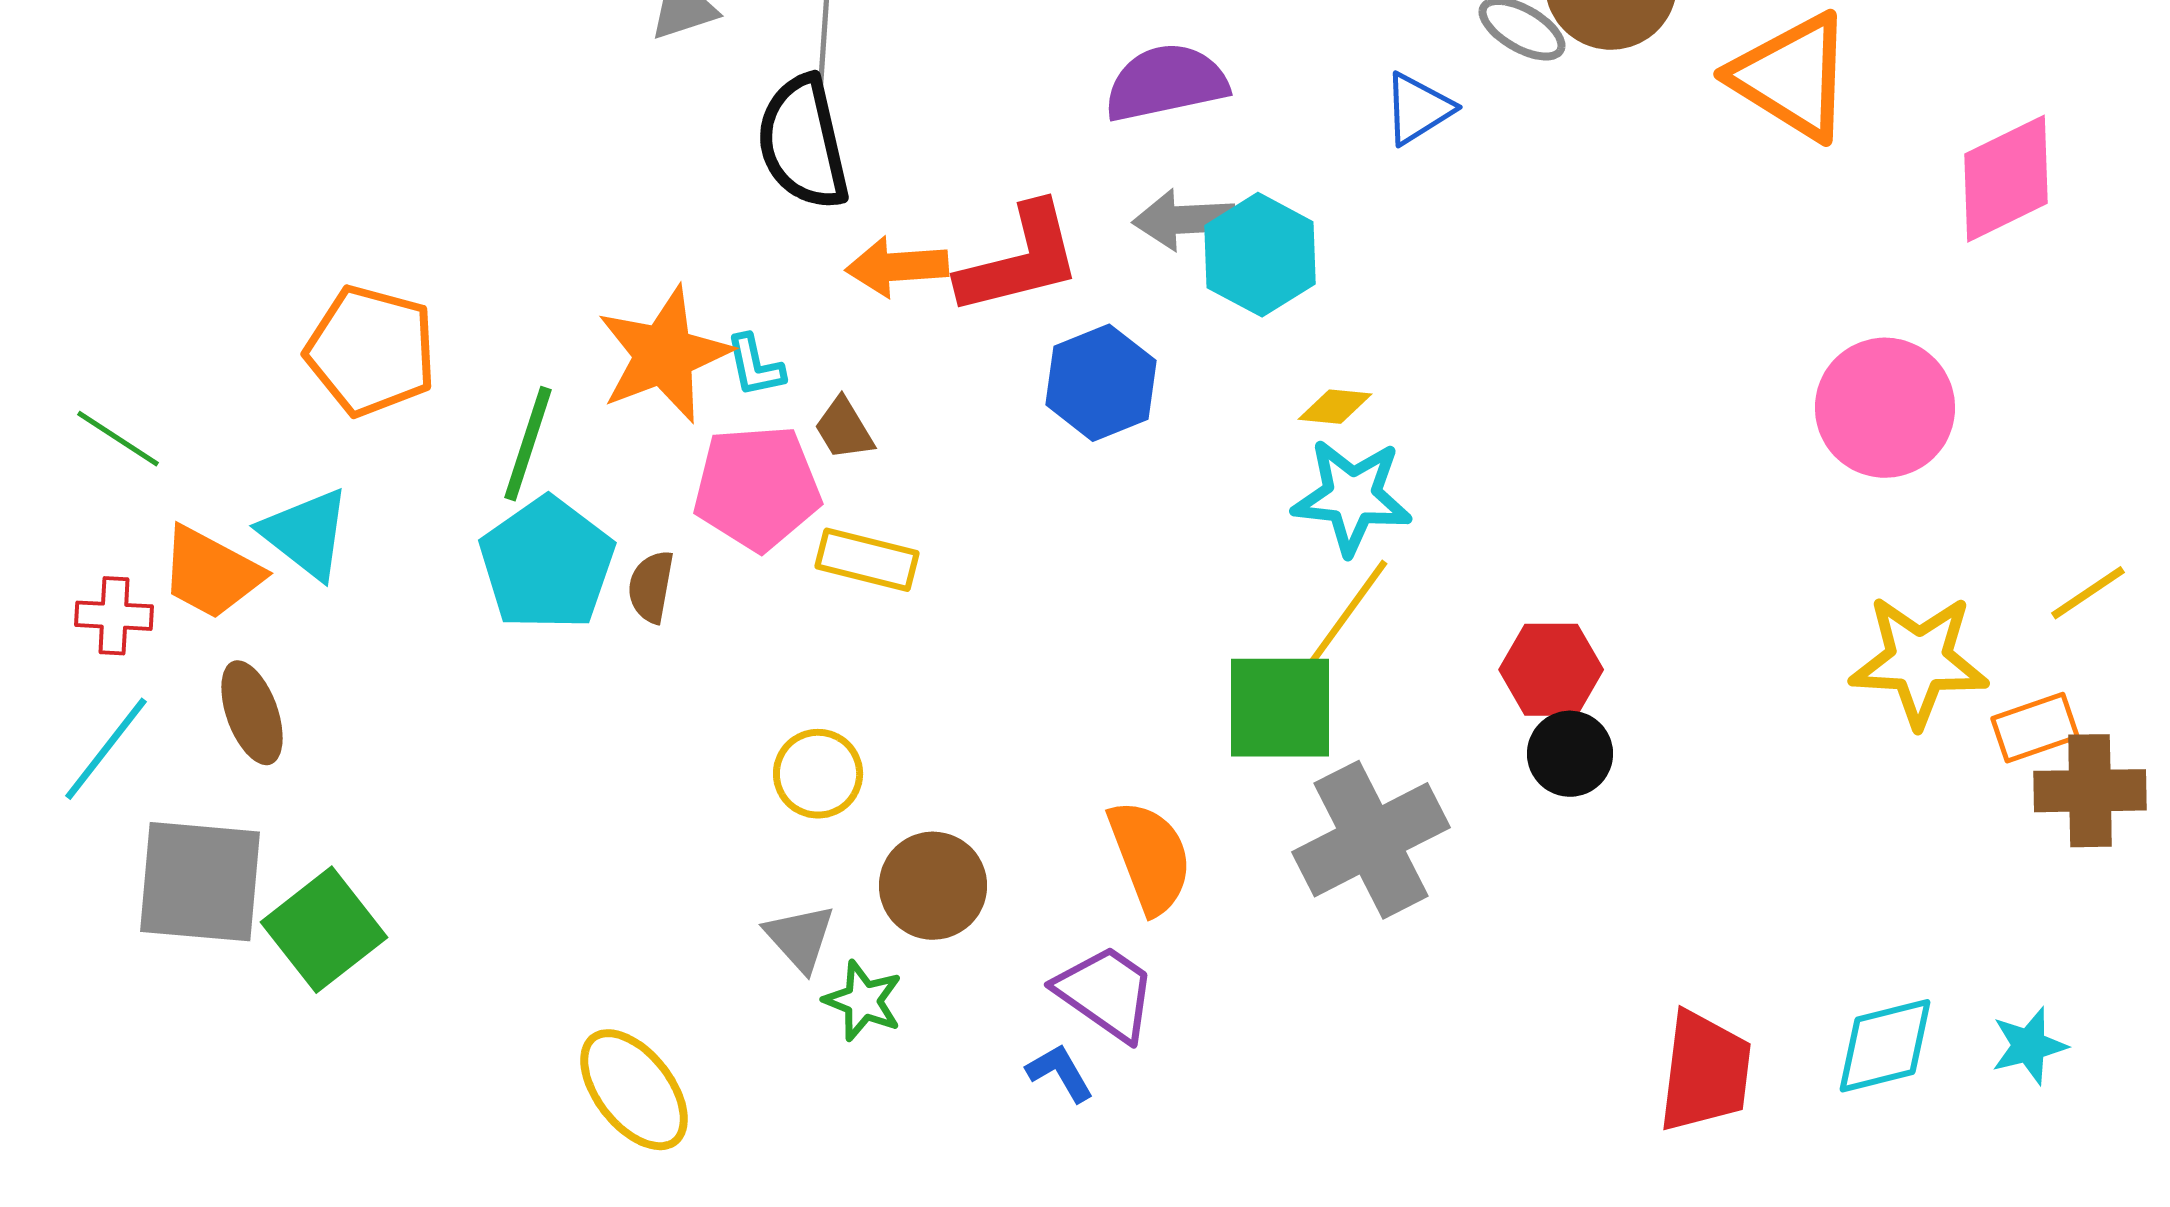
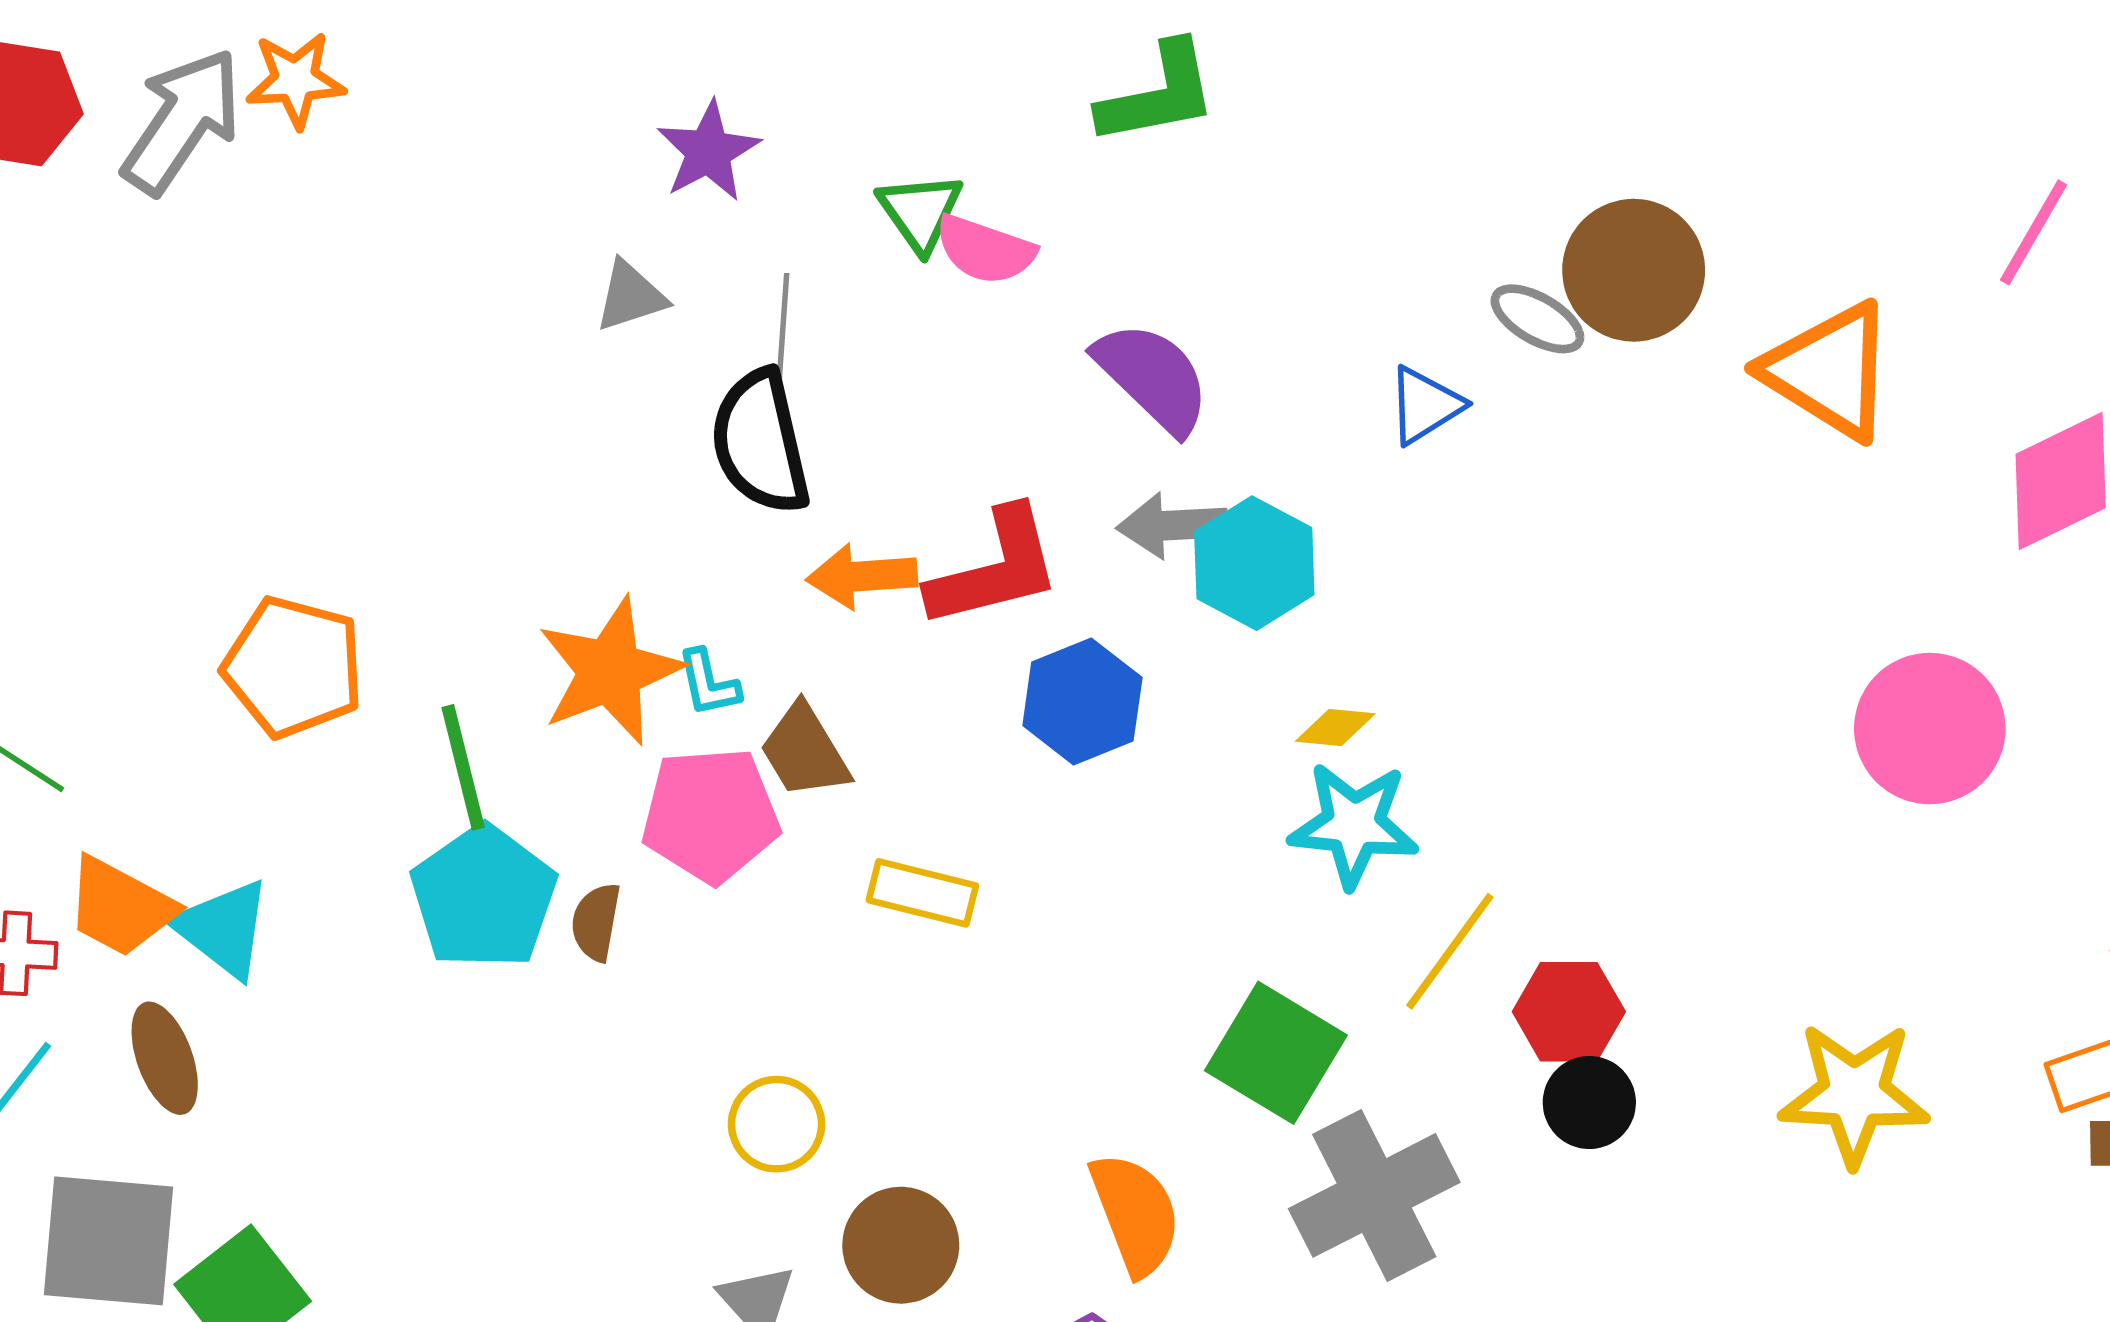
purple semicircle: (1166, 83) -> (1153, 377), turned 56
brown trapezoid: (844, 429) -> (805, 751), size x1.4
green line: (528, 444) -> (463, 767), turned -32
cyan triangle: (306, 534) -> (223, 928), moved
yellow rectangle: (867, 560) -> (922, 893), moved
yellow line: (1347, 614) -> (1450, 951), moved
yellow star: (1919, 661) -> (1854, 1094), moved
green square: (1280, 708) -> (1276, 1053), turned 31

